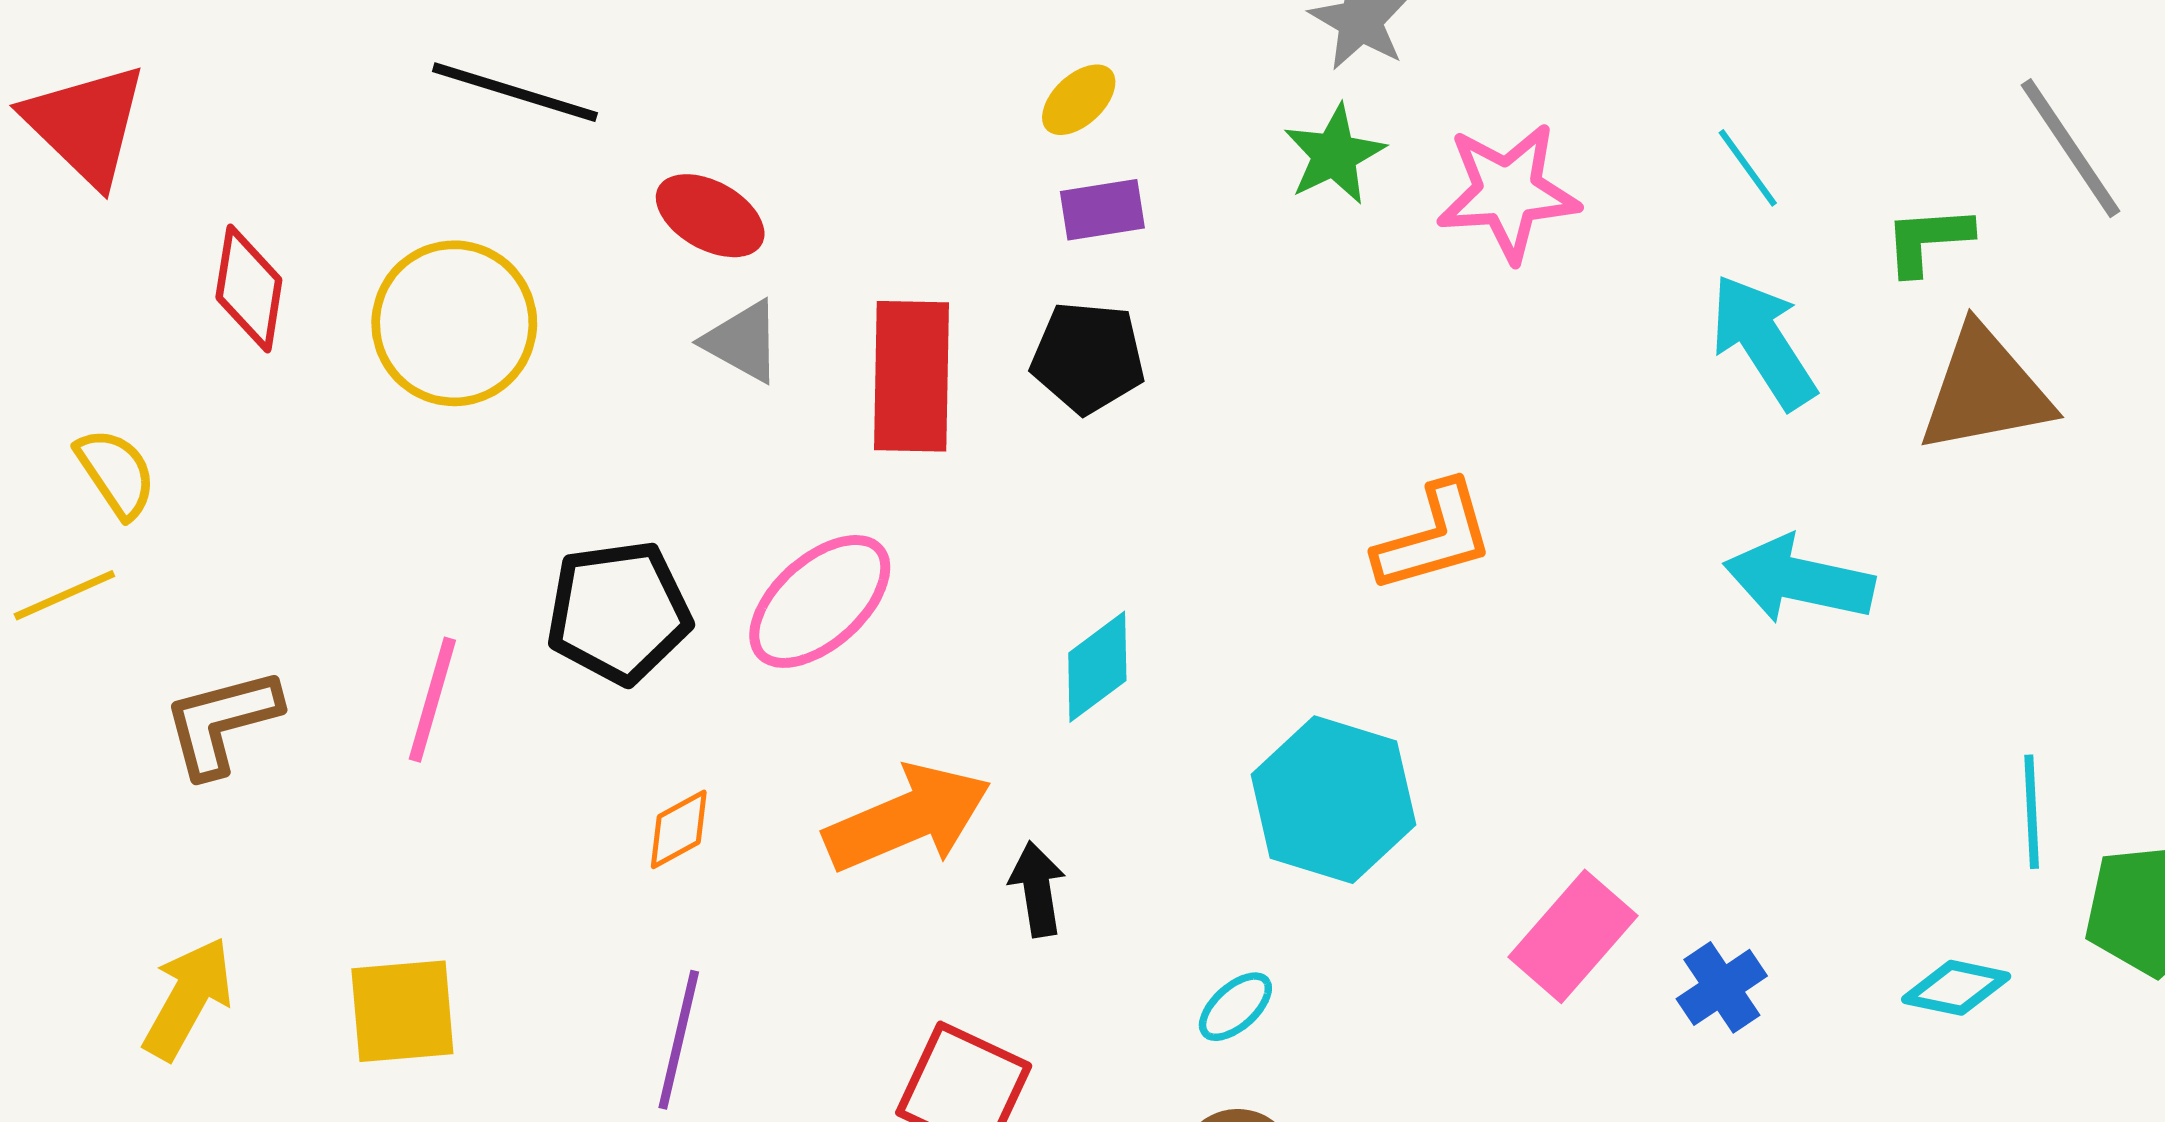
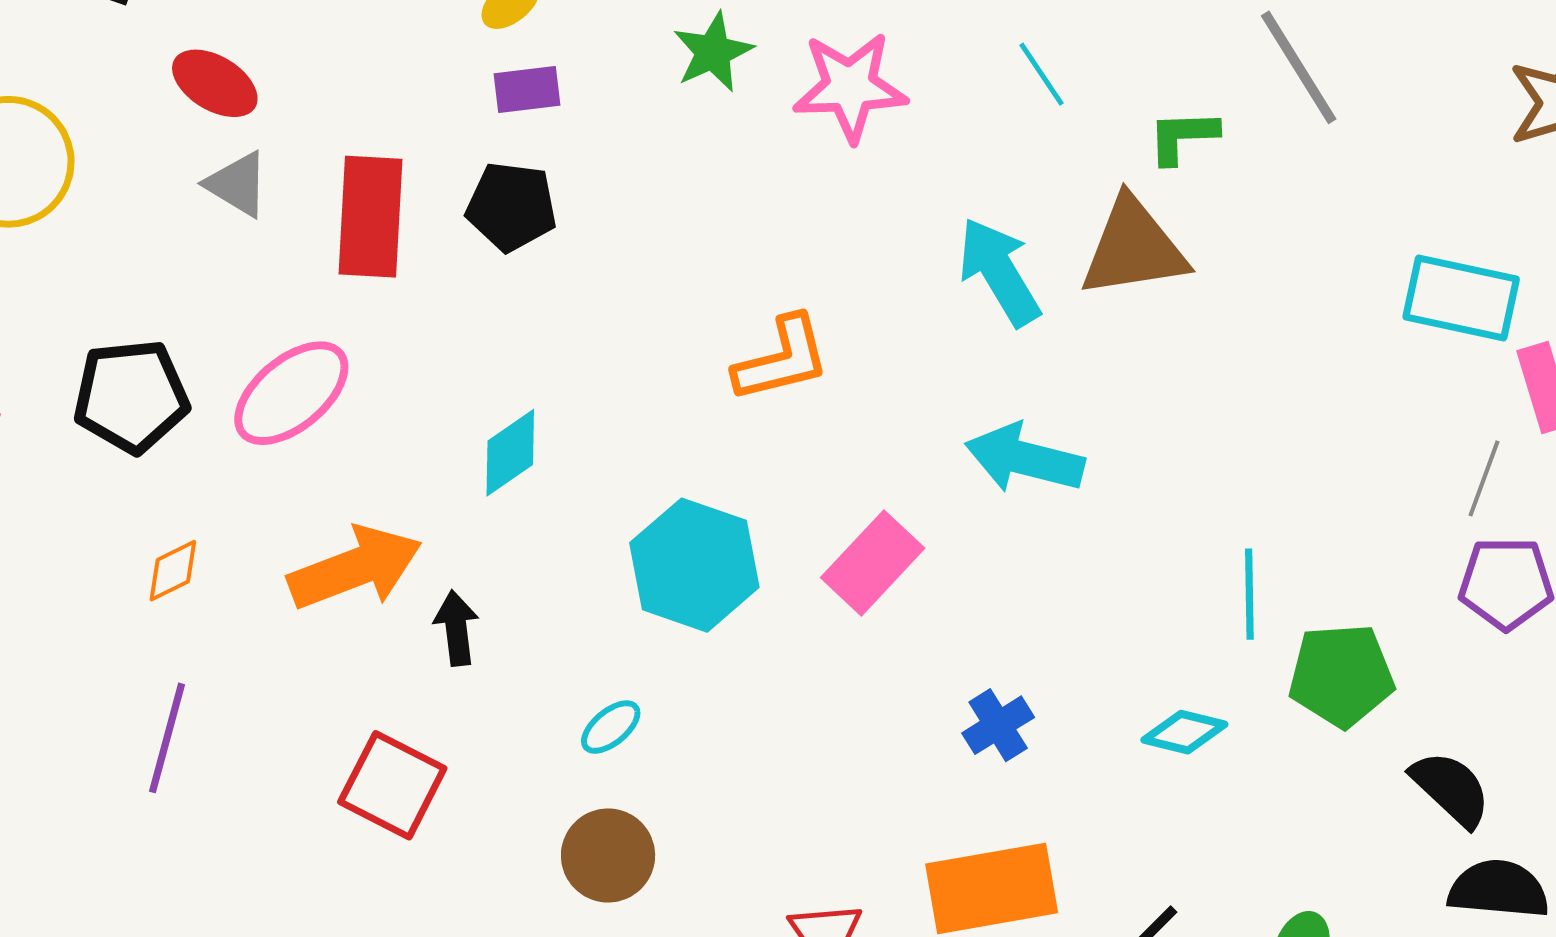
cyan arrow: (1763, 342) -> (999, 272), moved
brown triangle: (1985, 390) -> (1134, 248), moved
cyan arrow: (1799, 580) -> (1025, 458), moved
pink rectangle: (1573, 936) -> (873, 563), moved

